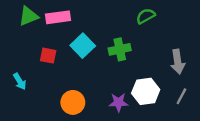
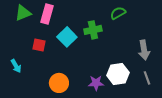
pink rectangle: (58, 17) -> (47, 14), turned -66
green cross: (120, 49) -> (93, 30), moved
gray line: (181, 96) -> (147, 78), turned -48

